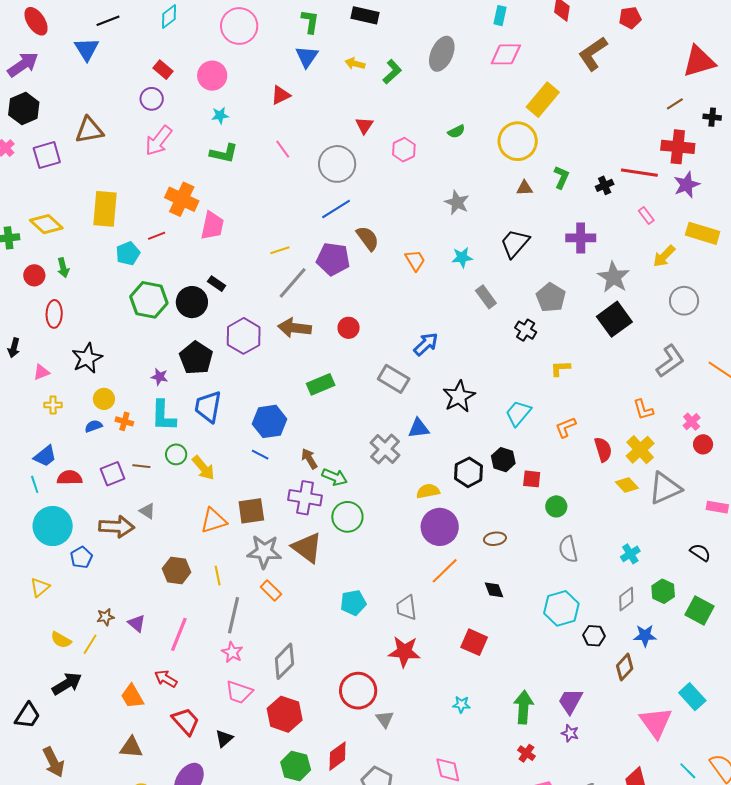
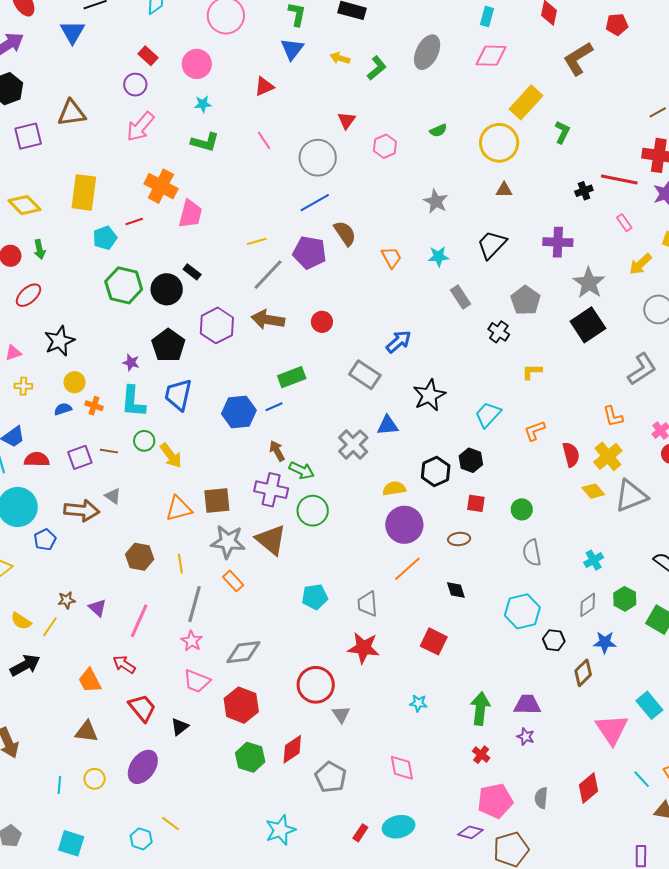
green L-shape: (561, 177) -> (562, 132), moved
red ellipse: (54, 314) -> (28, 295), turned 44
blue line: (260, 455) -> (274, 407), moved, turned -54
red square: (532, 479) -> (476, 503), moved
gray diamond: (284, 661) -> (243, 652), turned 36
purple trapezoid: (570, 701) -> (527, 705), turned 60

